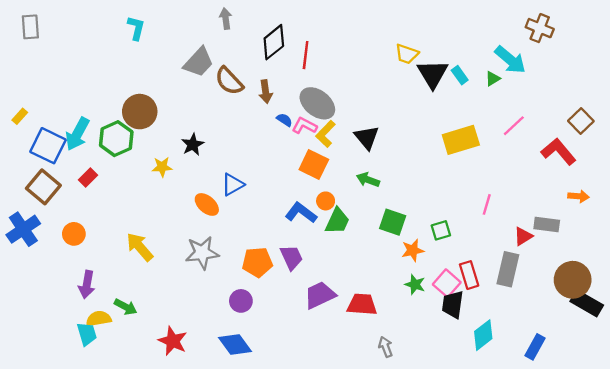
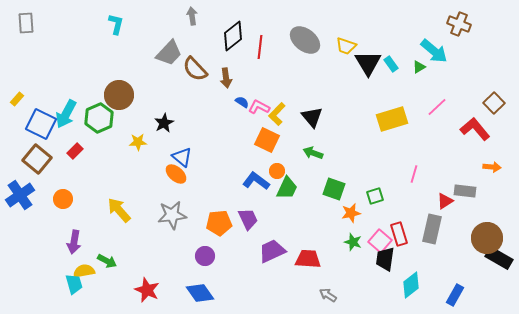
gray ellipse: (317, 103) -> (305, 40), moved
blue triangle: (233, 184) -> (182, 157), moved, turned -50
gray arrow: (386, 347) -> (328, 295), turned -36

